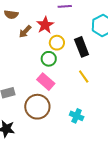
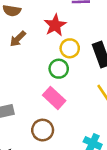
brown arrow: (25, 31) -> (18, 39), moved
brown circle: (37, 107) -> (43, 130), size x0.7

